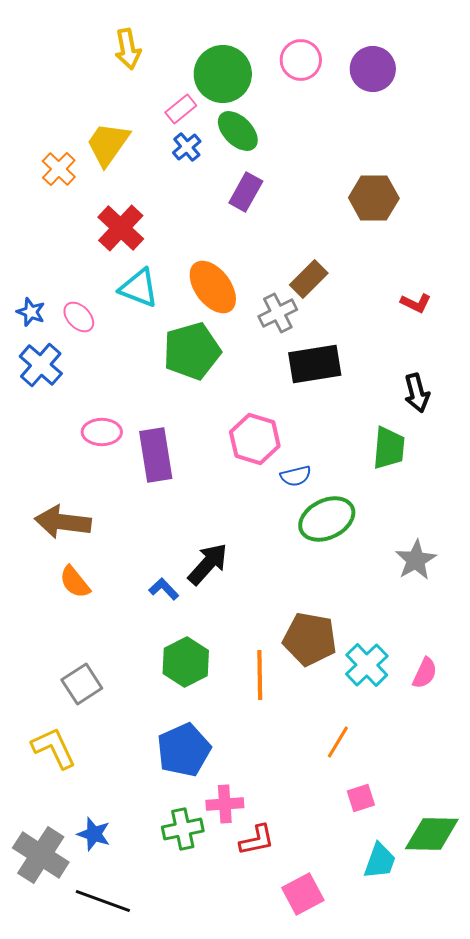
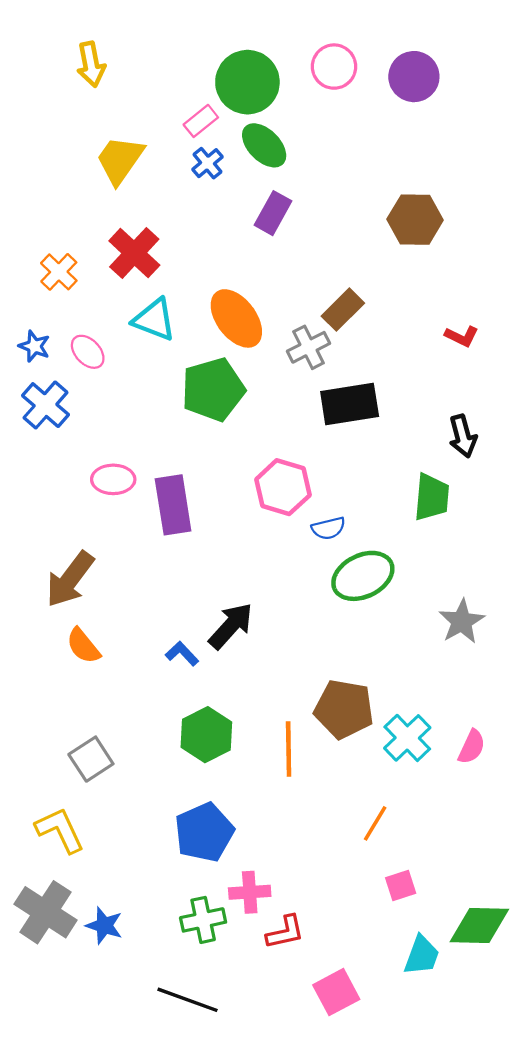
yellow arrow: (128, 49) -> (91, 64), moved
orange cross: (59, 169) -> (59, 272), moved
brown arrow: (63, 522) -> (70, 579), turned -60
gray cross: (41, 855) -> (45, 912), moved
black line: (103, 901) -> (188, 1000), moved

